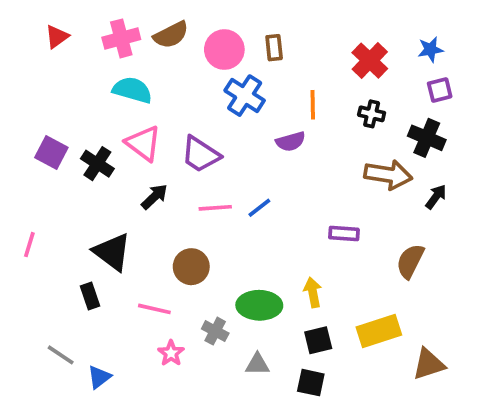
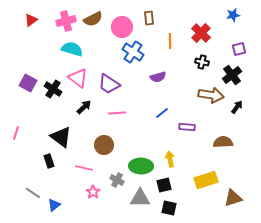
brown rectangle: (274, 48) -> (149, 18), moved
blue star: (430, 50) -> (233, 15), moved
orange line: (313, 105) -> (170, 41), moved
black cross: (427, 138) -> (232, 75), turned 30
blue line: (259, 208) -> (162, 113), moved
brown semicircle: (410, 261) -> (223, 142), turned 60
black square: (318, 340) -> (164, 185), moved
gray triangle: (257, 364) -> (140, 198), size x1.5

